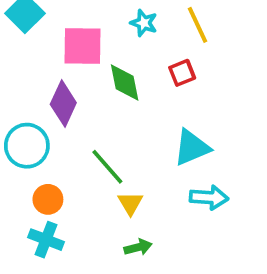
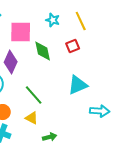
cyan arrow: (209, 197) -> (100, 111), moved
yellow triangle: (130, 203) -> (32, 118), moved, turned -32

